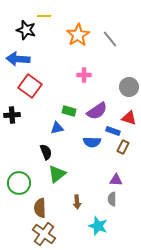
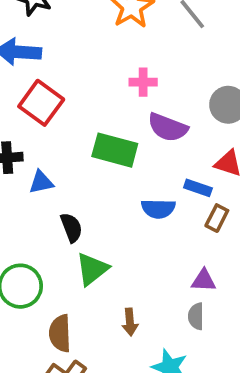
green rectangle: (69, 111) -> (115, 150), size x1.6
purple semicircle: (97, 111) -> (168, 127), moved, turned 55
blue triangle: (57, 128) -> (41, 182), moved

